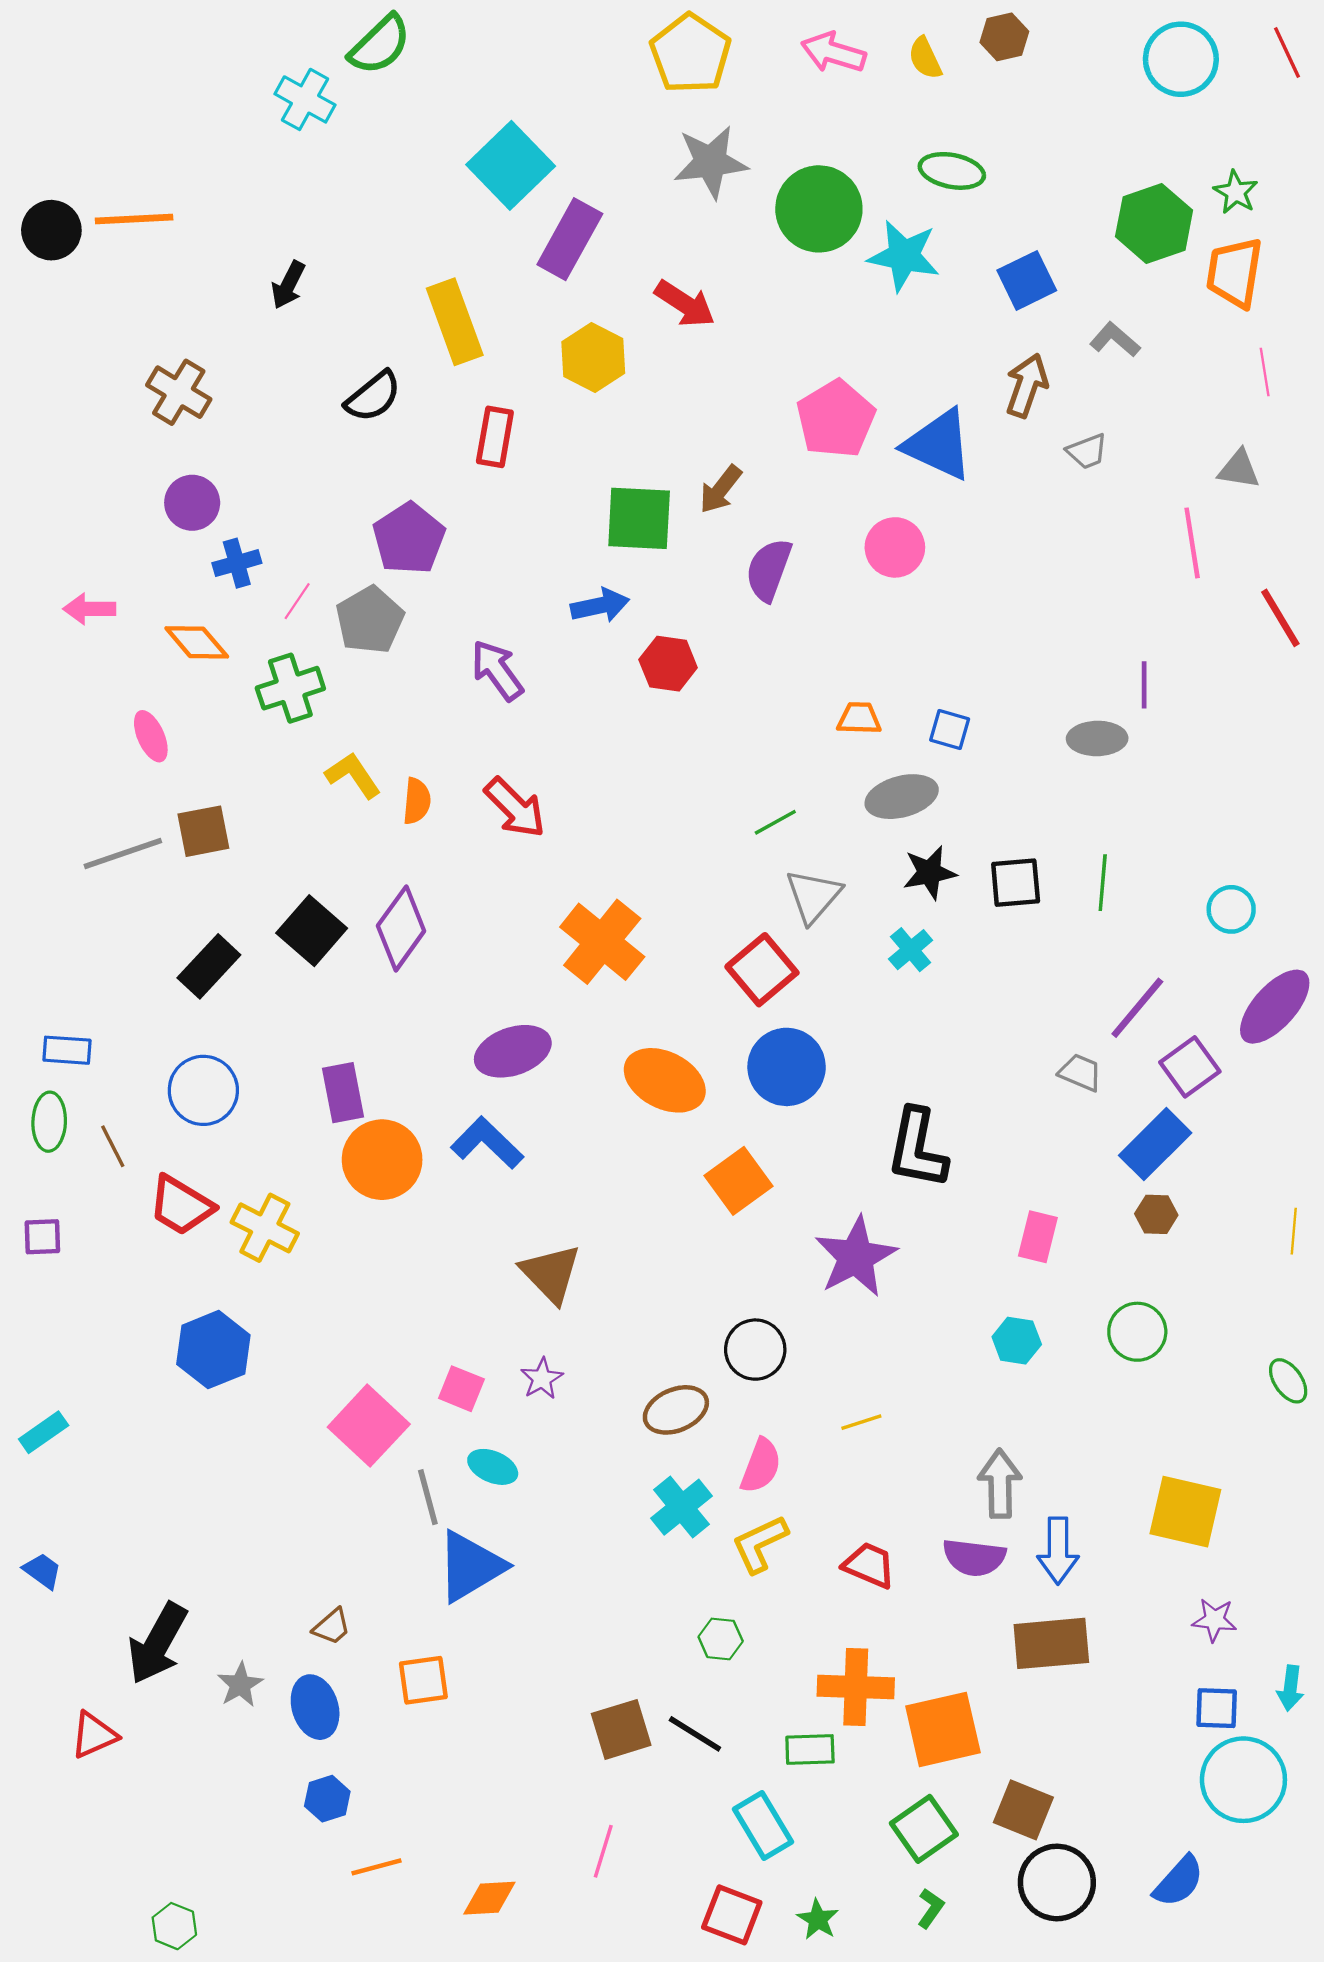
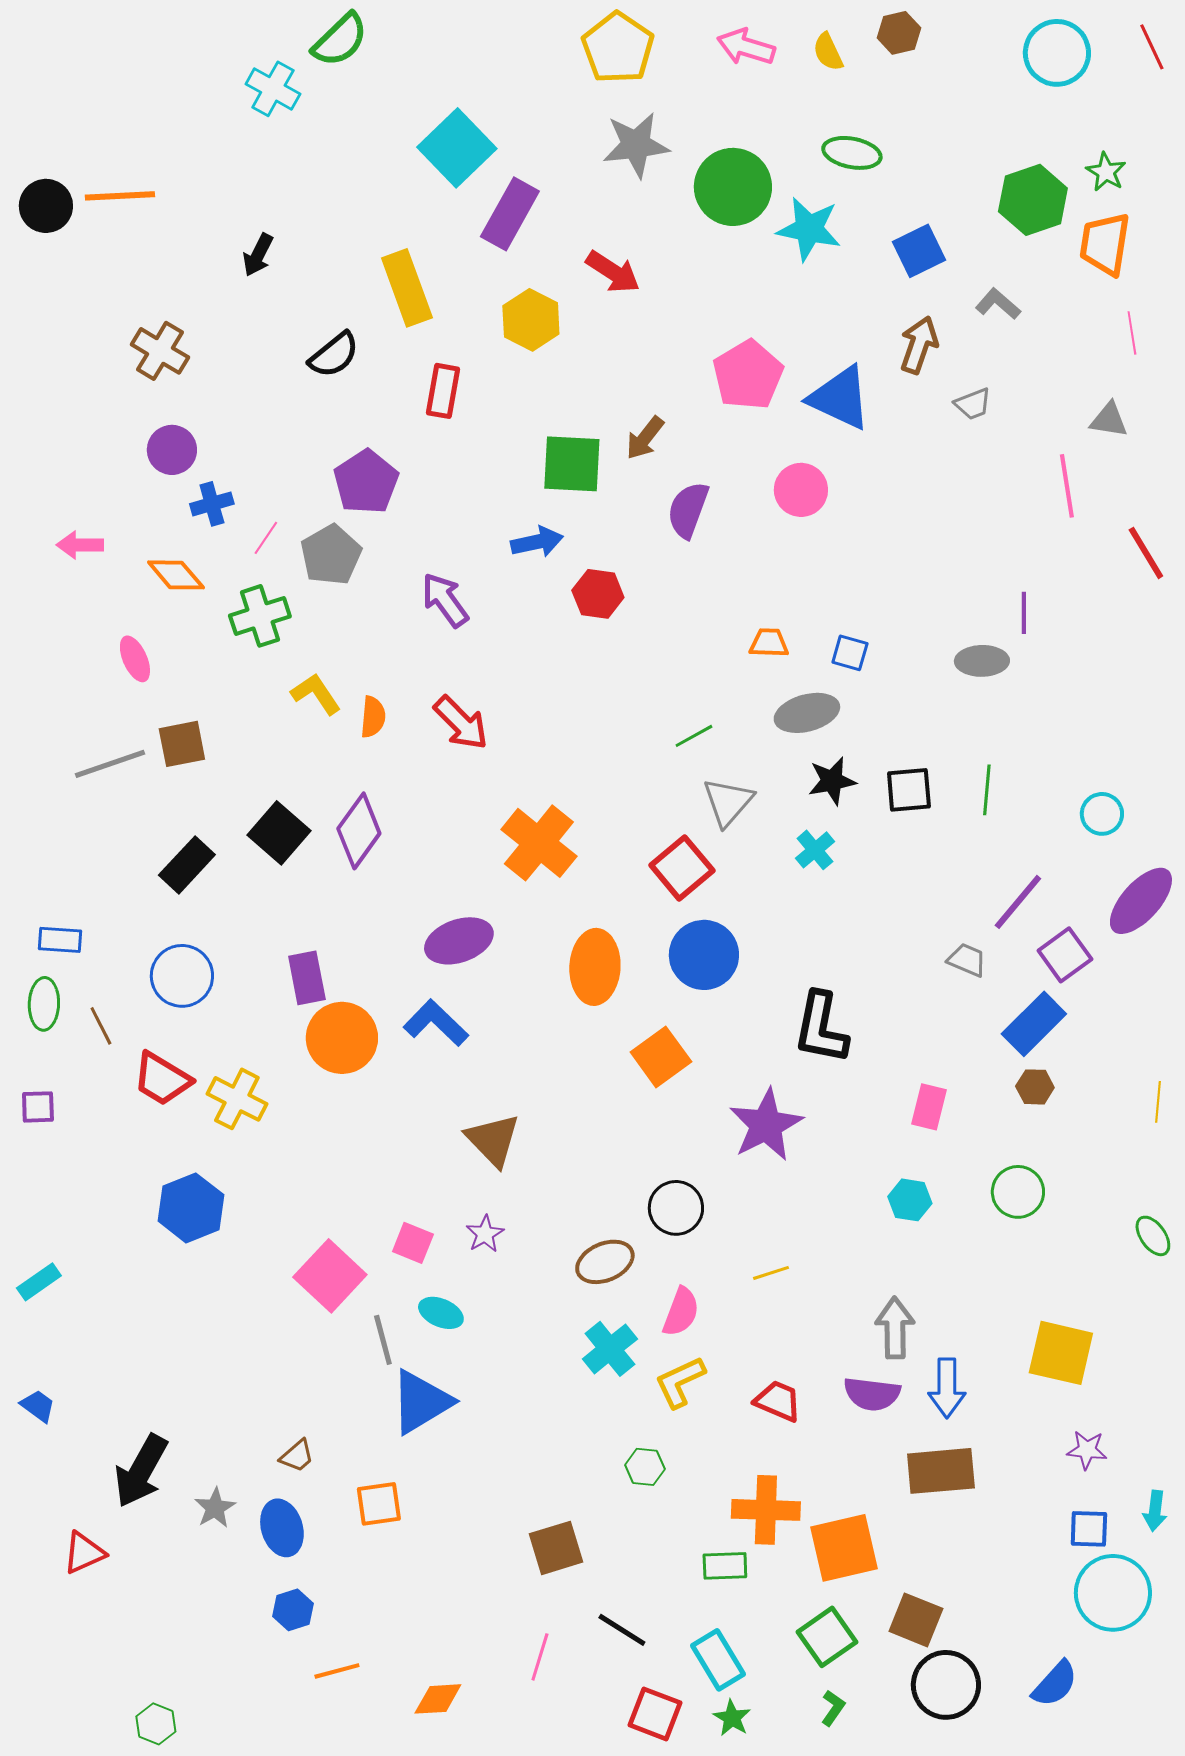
orange ellipse: (665, 1080) -> (595, 967), turned 66
black line: (695, 1734) -> (622, 1630), moved
cyan rectangle: (763, 1826) -> (718, 1660), moved

